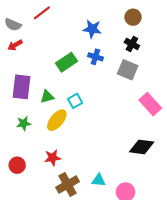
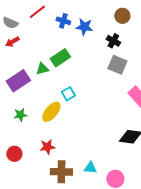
black cross: (132, 44) -> (113, 41), moved
blue cross: (95, 57) -> (63, 21), moved
purple rectangle: (21, 87) -> (18, 81), turned 50
green triangle: (47, 97) -> (42, 69), moved
brown cross: (68, 185) -> (61, 172), turned 30

